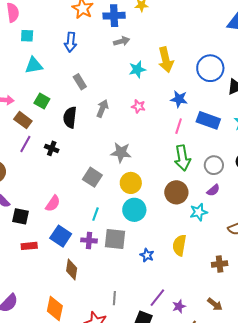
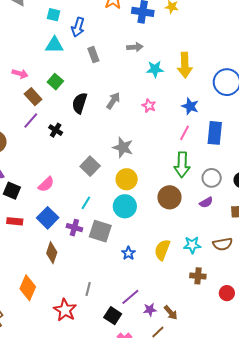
gray arrow: (122, 41) -> (135, 47), moved
blue arrow: (71, 42) -> (78, 27), moved
gray rectangle: (80, 82) -> (93, 55), moved
blue rectangle: (208, 120) -> (215, 133), turned 65
cyan star: (199, 212) -> (192, 245), moved
brown arrow: (215, 304) -> (171, 313), moved

